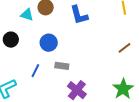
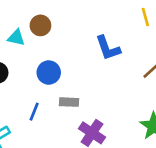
blue L-shape: (79, 15) -> (108, 48), moved

